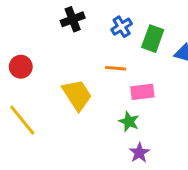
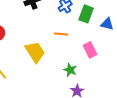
pink rectangle: (142, 92) -> (90, 50), moved, turned 70

